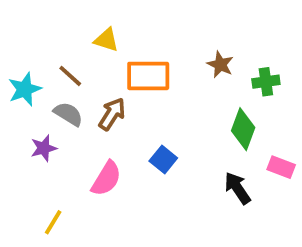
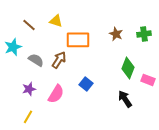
brown line: (70, 76) -> (29, 25), moved
green cross: (266, 82) -> (144, 34), moved
purple star: (44, 148) -> (29, 89), moved
pink rectangle: (281, 167) -> (148, 80), moved

